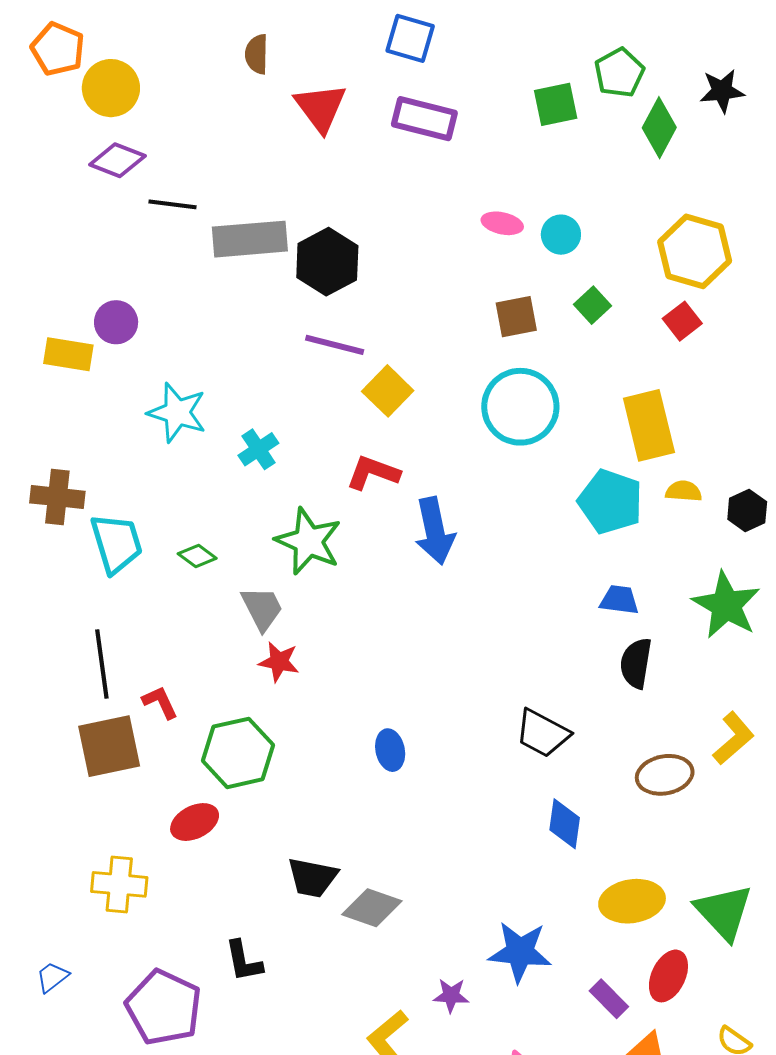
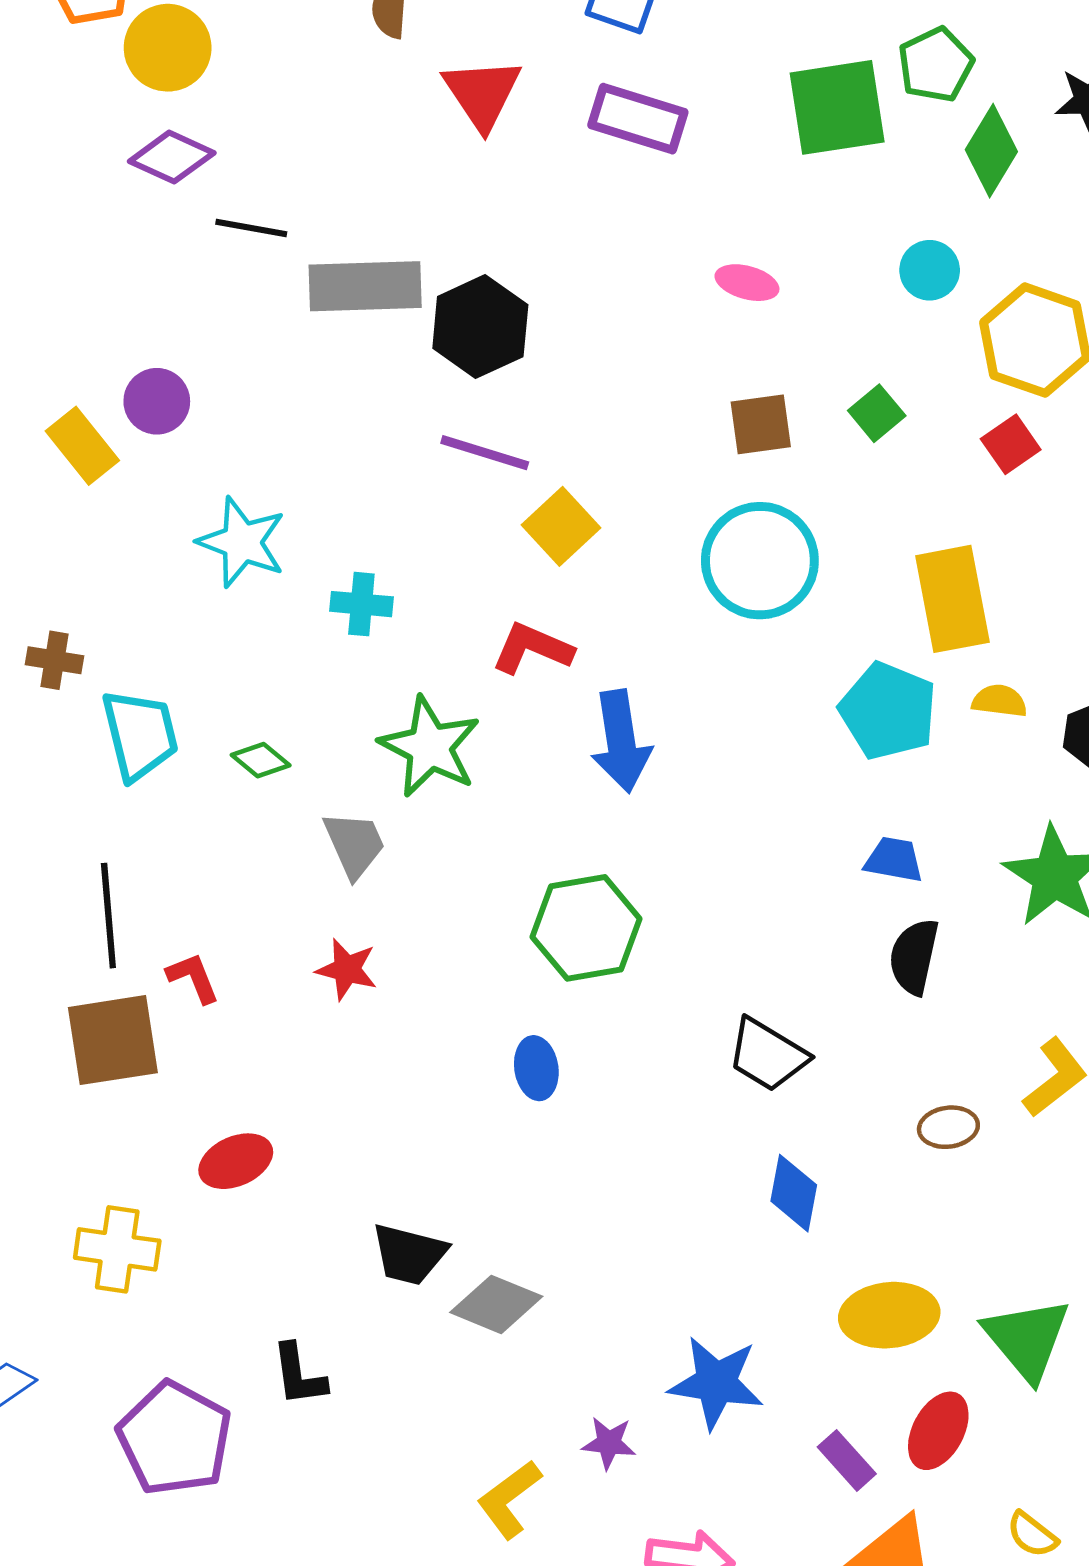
green square: (556, 104) -> (837, 107), size x1.5
cyan circle: (561, 235) -> (930, 270), moved
yellow rectangle: (68, 354) -> (82, 446), turned 39
cyan cross: (258, 449) -> (361, 604), turned 36
brown cross: (57, 497) -> (54, 660), size x0.7
red star: (279, 662) -> (347, 969), moved
green hexagon: (238, 753) -> (586, 928), moved
brown ellipse: (665, 775) -> (948, 1127), size x0.7

